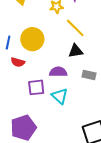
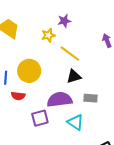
purple semicircle: (58, 72) -> (60, 100), size x1.4
cyan triangle: (60, 96) -> (75, 122), moved

